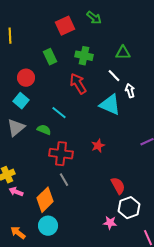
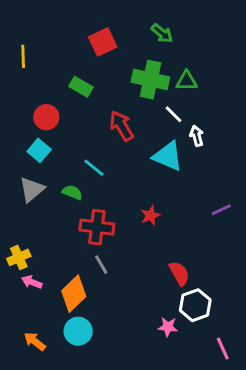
green arrow: (94, 18) -> (162, 33), moved
green cross: (84, 56) -> (150, 80), moved, size x1.4
green rectangle: (50, 57) -> (81, 87), turned -35

